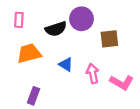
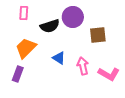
pink rectangle: (19, 20) -> (24, 13), moved
orange trapezoid: (29, 53) -> (26, 48), turned -30
purple rectangle: (33, 96) -> (18, 74), moved

